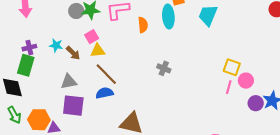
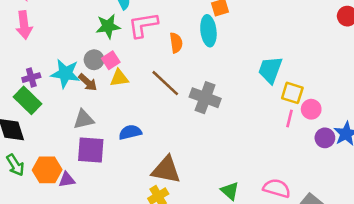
gray circle: (76, 11) -> (94, 60), moved
cyan trapezoid: (208, 15) -> (270, 70), moved
cyan star: (56, 45) -> (65, 73), size x1.6
green rectangle: (26, 65) -> (28, 100), turned -60
gray cross: (164, 68) -> (205, 98), size x1.6
brown line: (106, 74) -> (165, 83), moved

